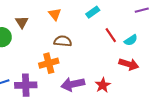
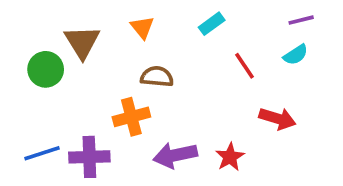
brown triangle: (22, 22) -> (82, 42), size x1.5
cyan semicircle: (131, 40) -> (296, 55), moved

